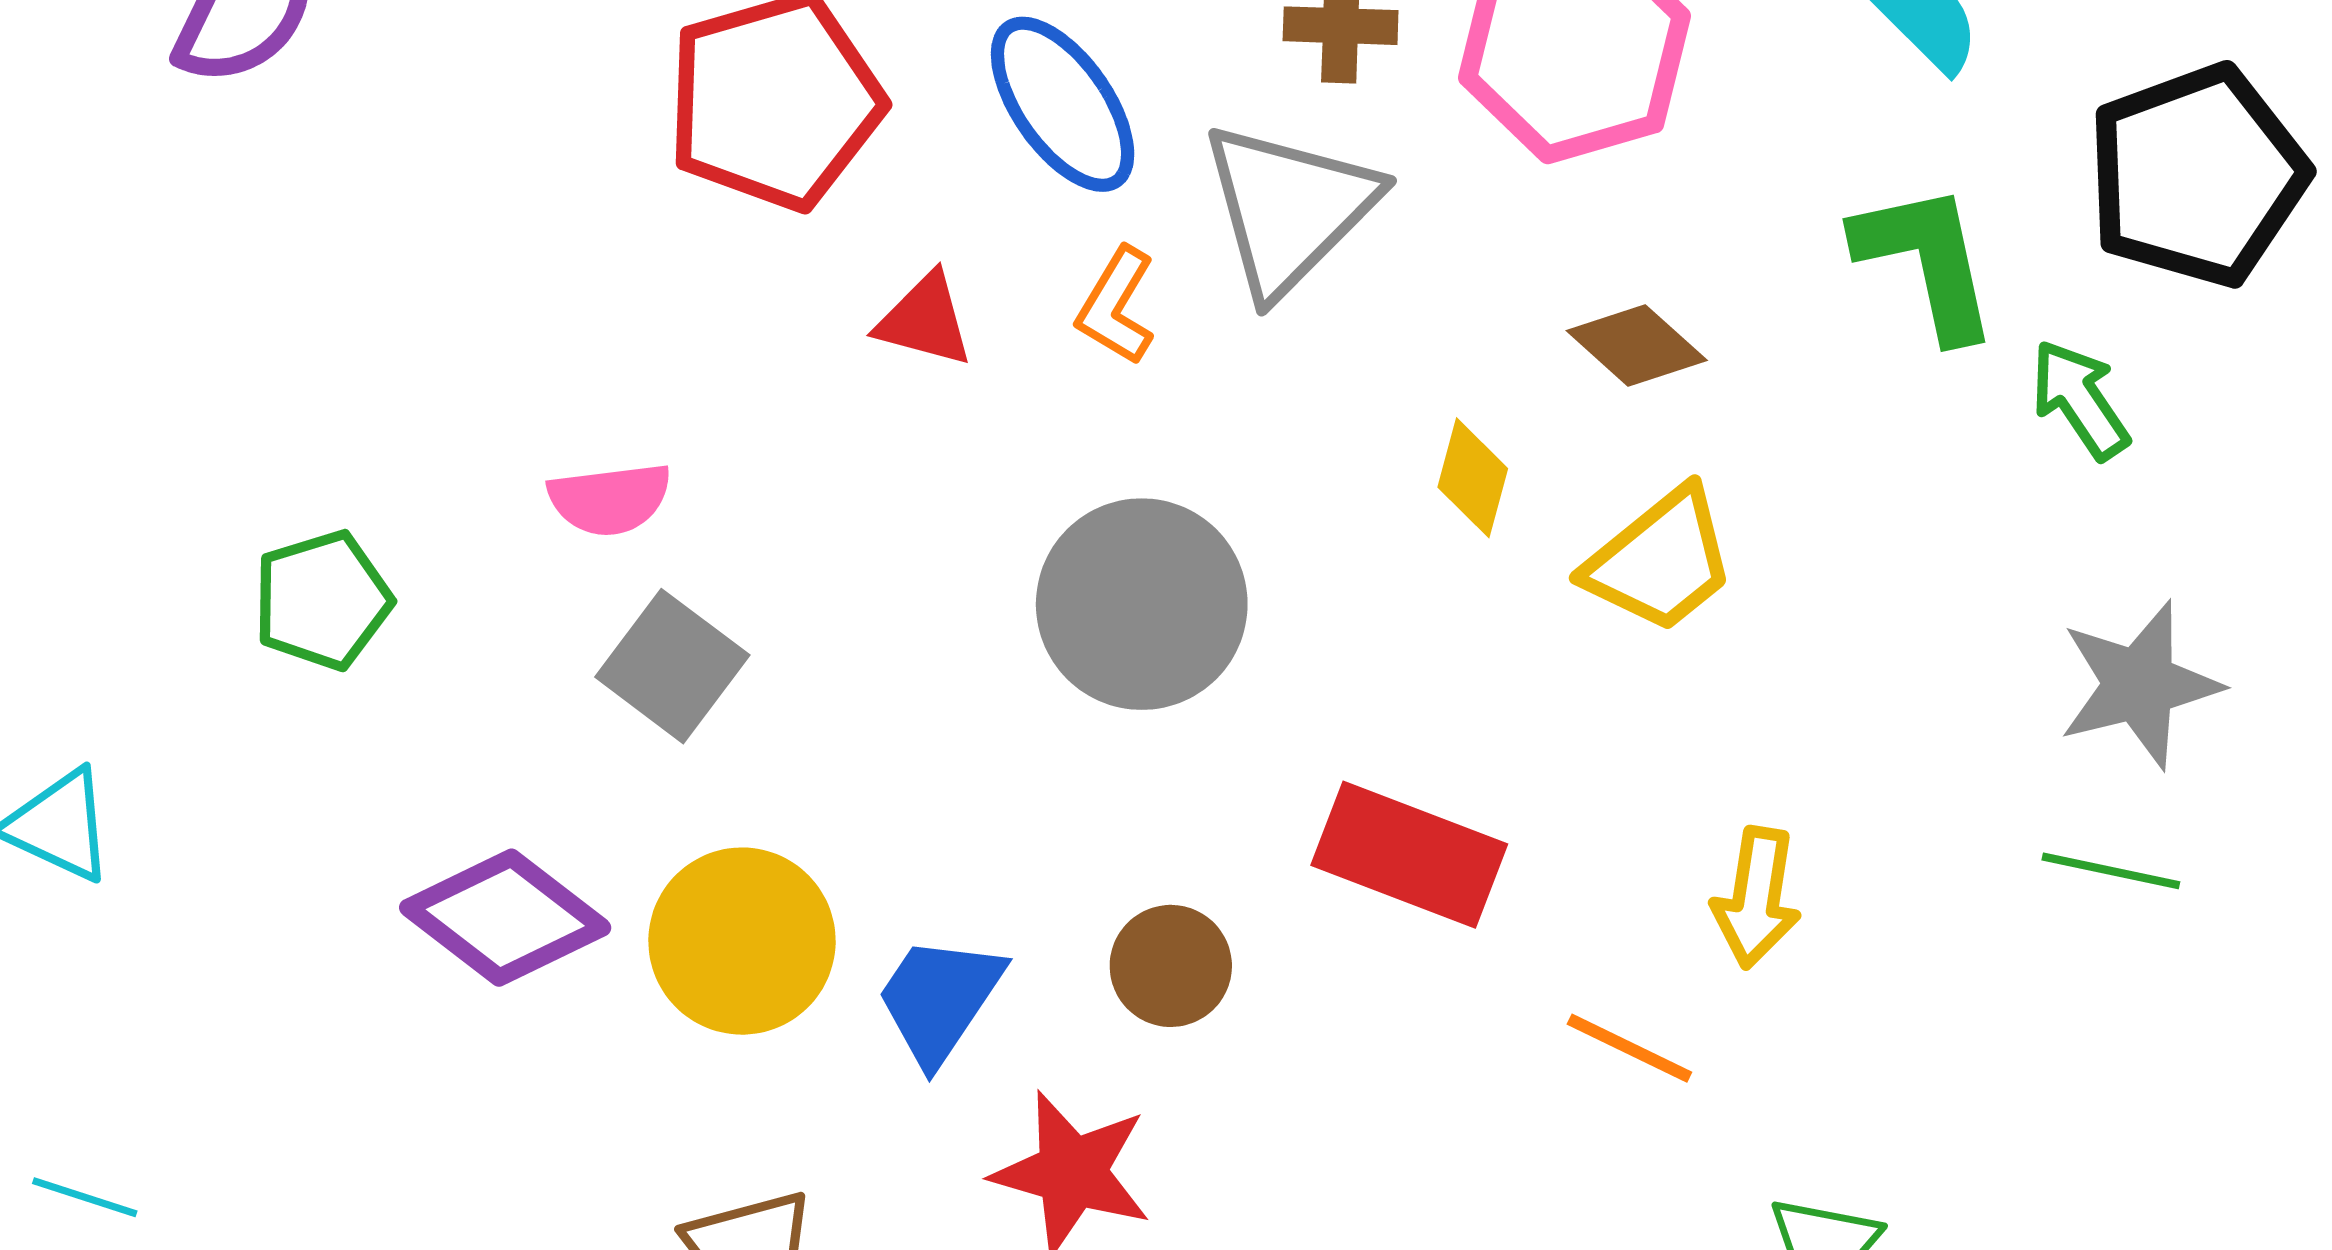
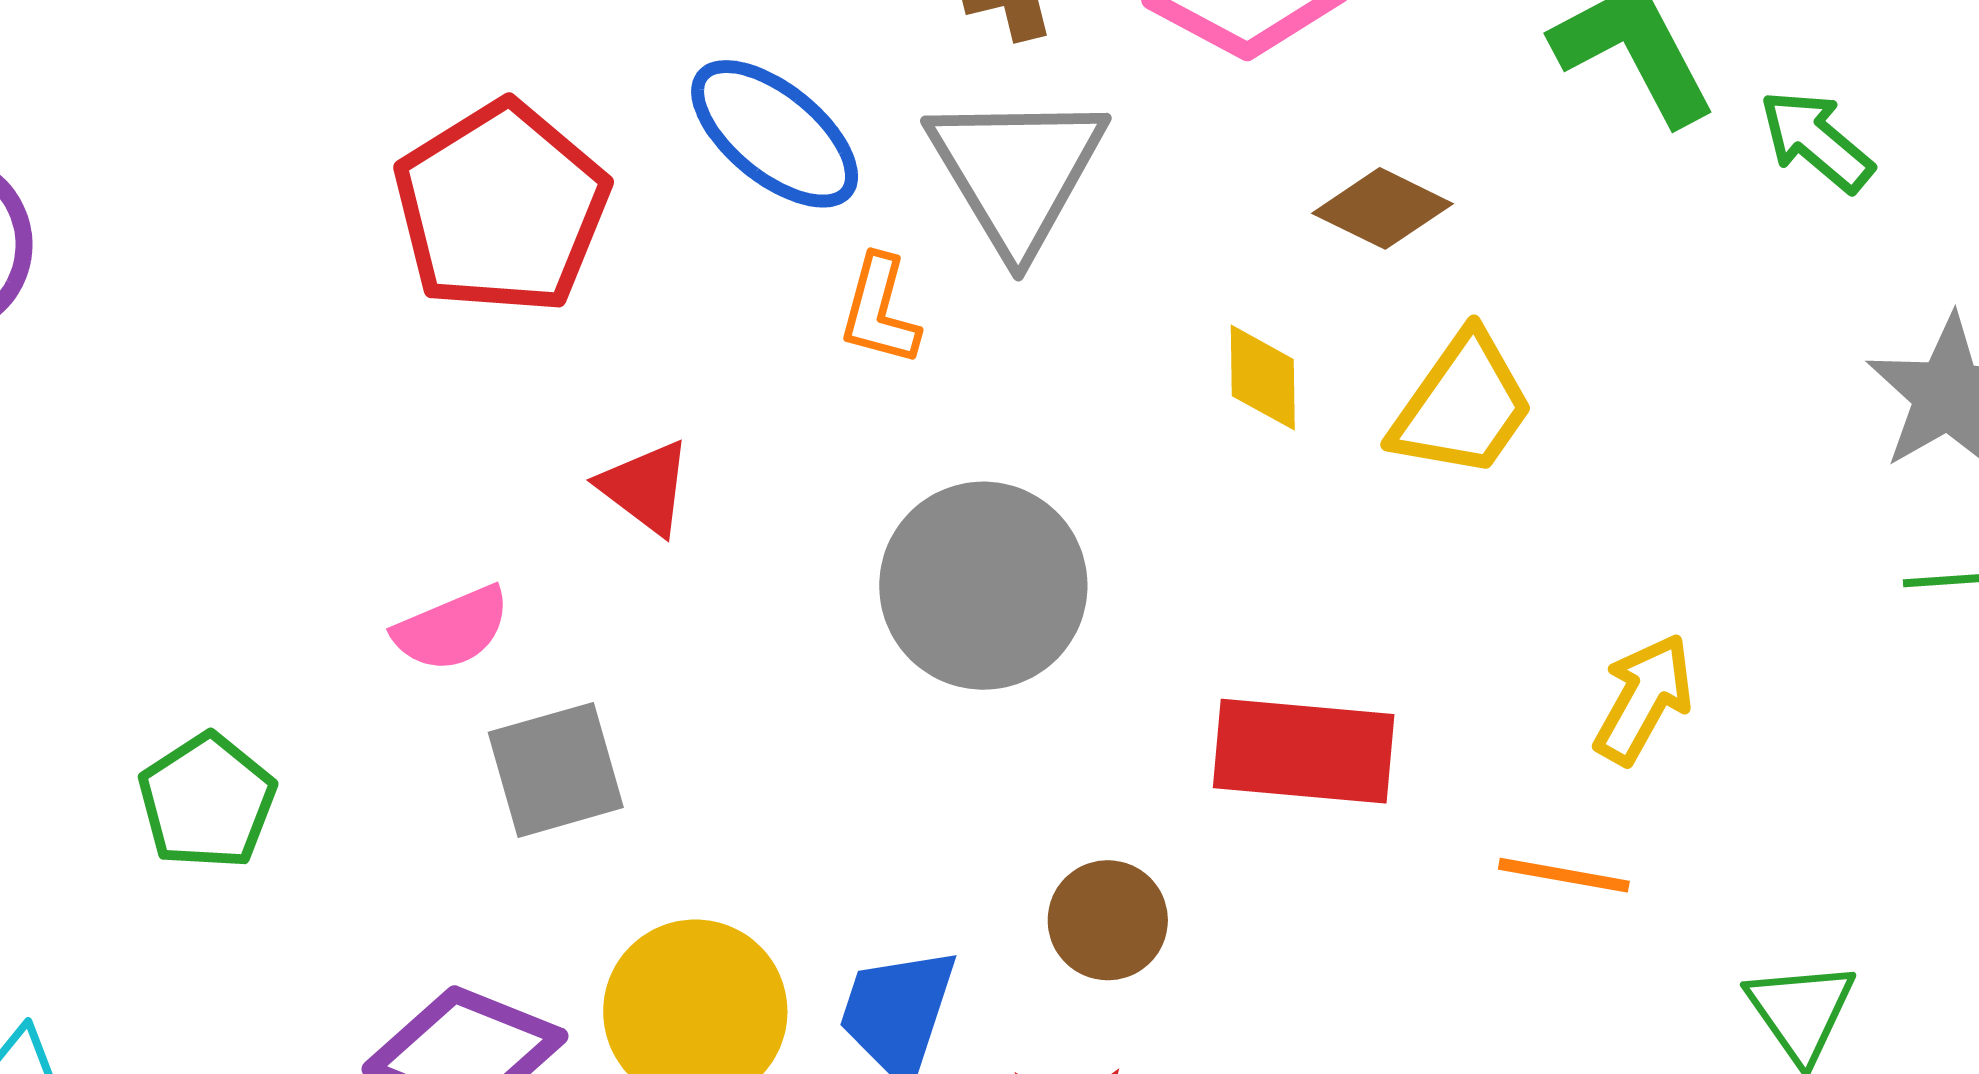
red triangle: (925, 320) -> (645, 487), moved, turned 38
gray square: (672, 666) -> (556, 770), turned -37
yellow arrow: (1756, 898) -> (1644, 699), turned -144

